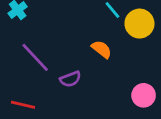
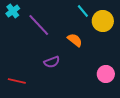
purple line: (35, 57) -> (39, 25), moved

